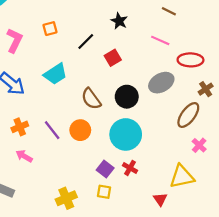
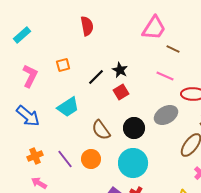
black star: (119, 21) -> (120, 70), moved

